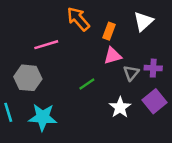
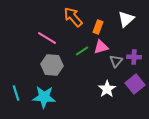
pink line: (46, 45) -> (47, 38), turned 48
gray hexagon: (28, 78) -> (52, 65), moved
green line: (87, 84) -> (82, 51), moved

